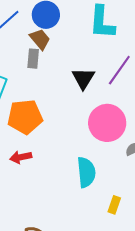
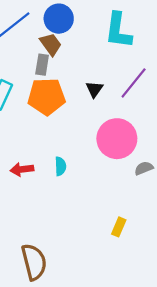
black triangle: (83, 78) -> (94, 89), size x0.7
orange pentagon: (25, 117) -> (47, 97), moved
cyan semicircle: (86, 172) -> (60, 166), moved, size x0.6

